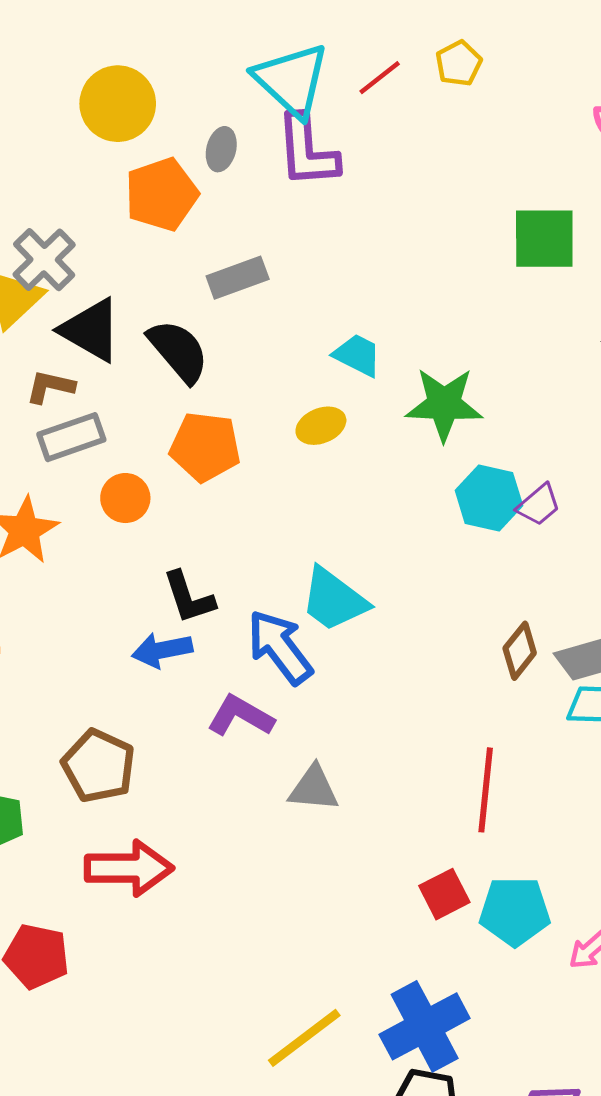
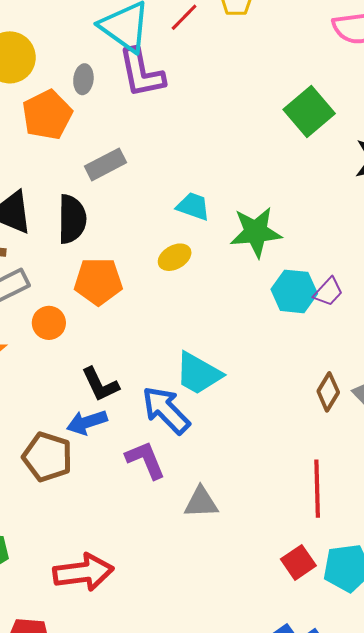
green square: (544, 239) -> (309, 112), turned -33
black semicircle: (178, 351) -> (72, 219), turned 48
purple L-shape: (241, 716) -> (145, 460), turned 45
brown pentagon: (99, 766) -> (47, 457), moved

